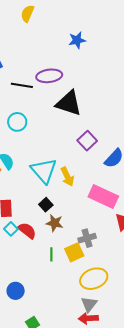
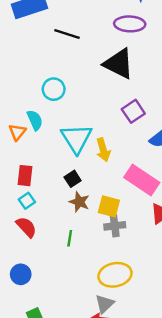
purple ellipse: (49, 76) -> (130, 24), moved
cyan circle: (17, 122) -> (54, 89), moved
red semicircle: (27, 230) -> (26, 227), moved
yellow square: (74, 252) -> (109, 206), moved, turned 30

